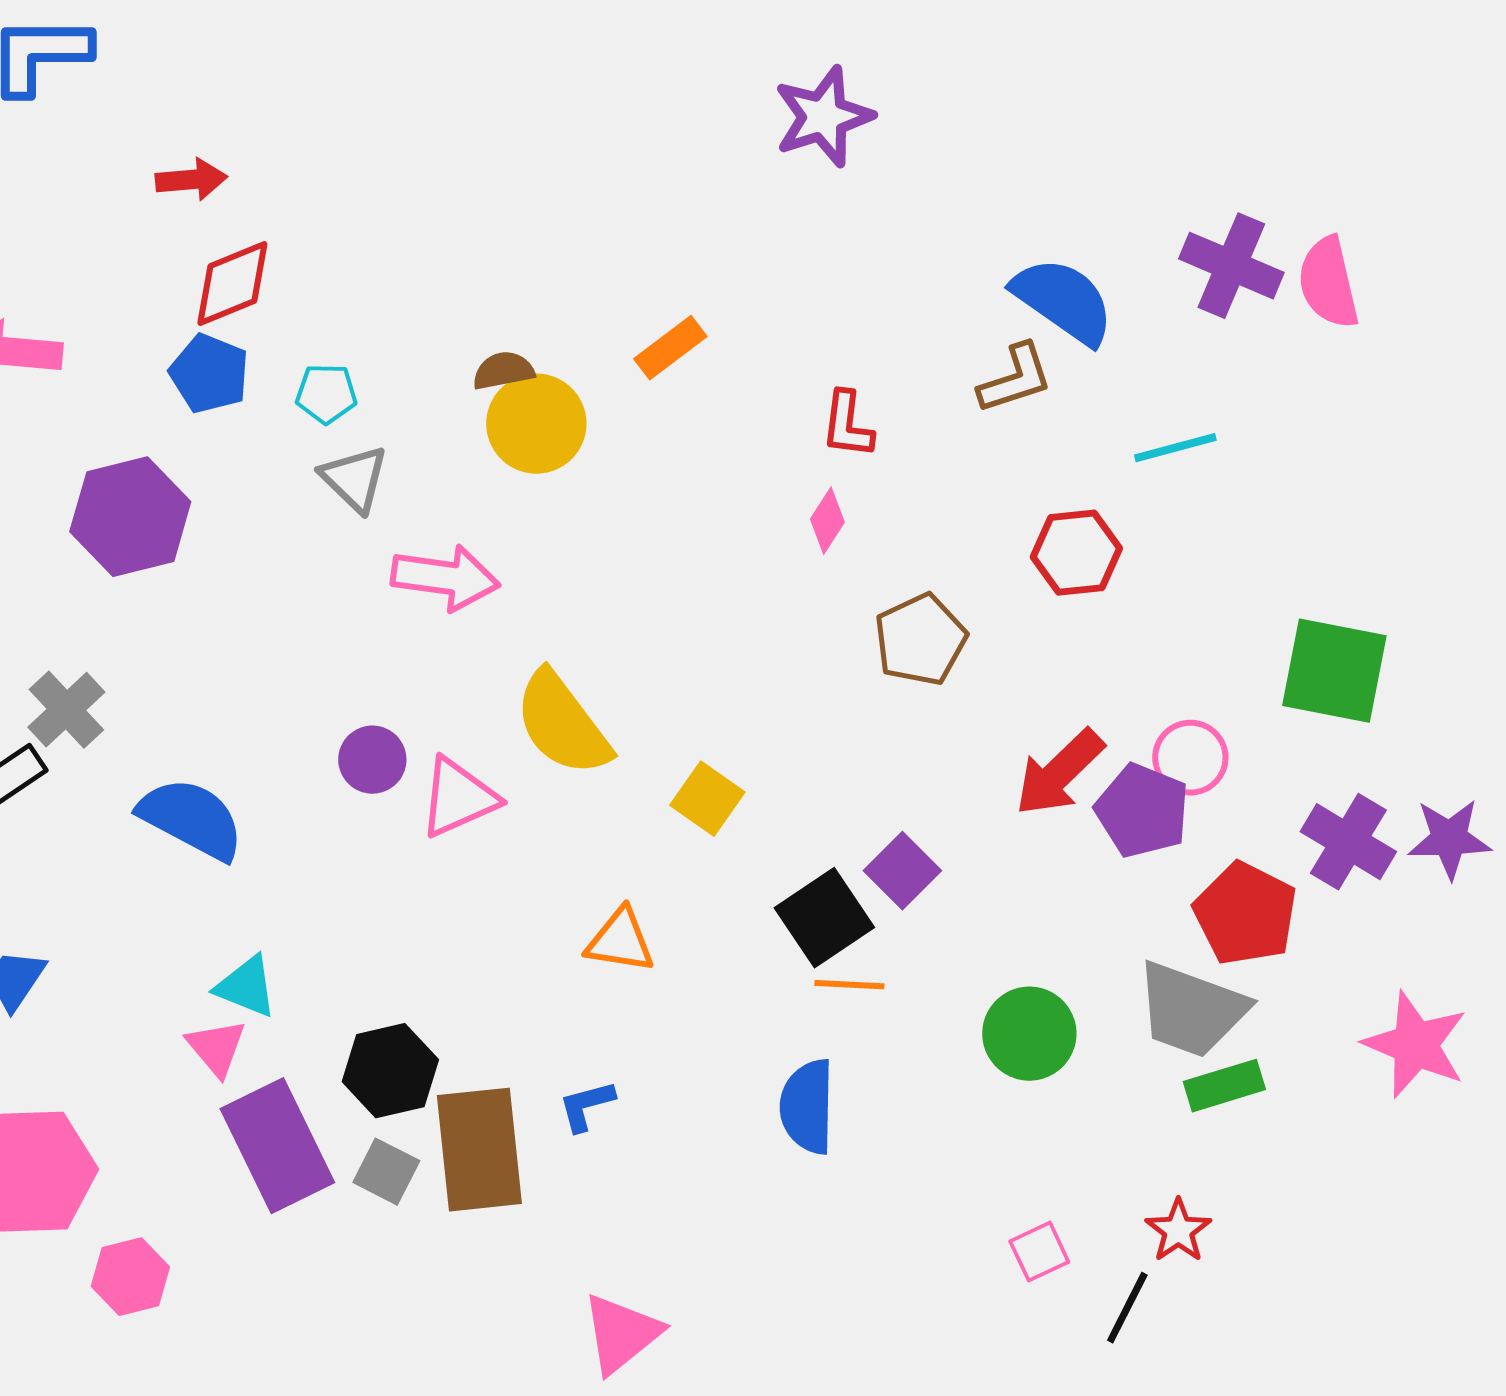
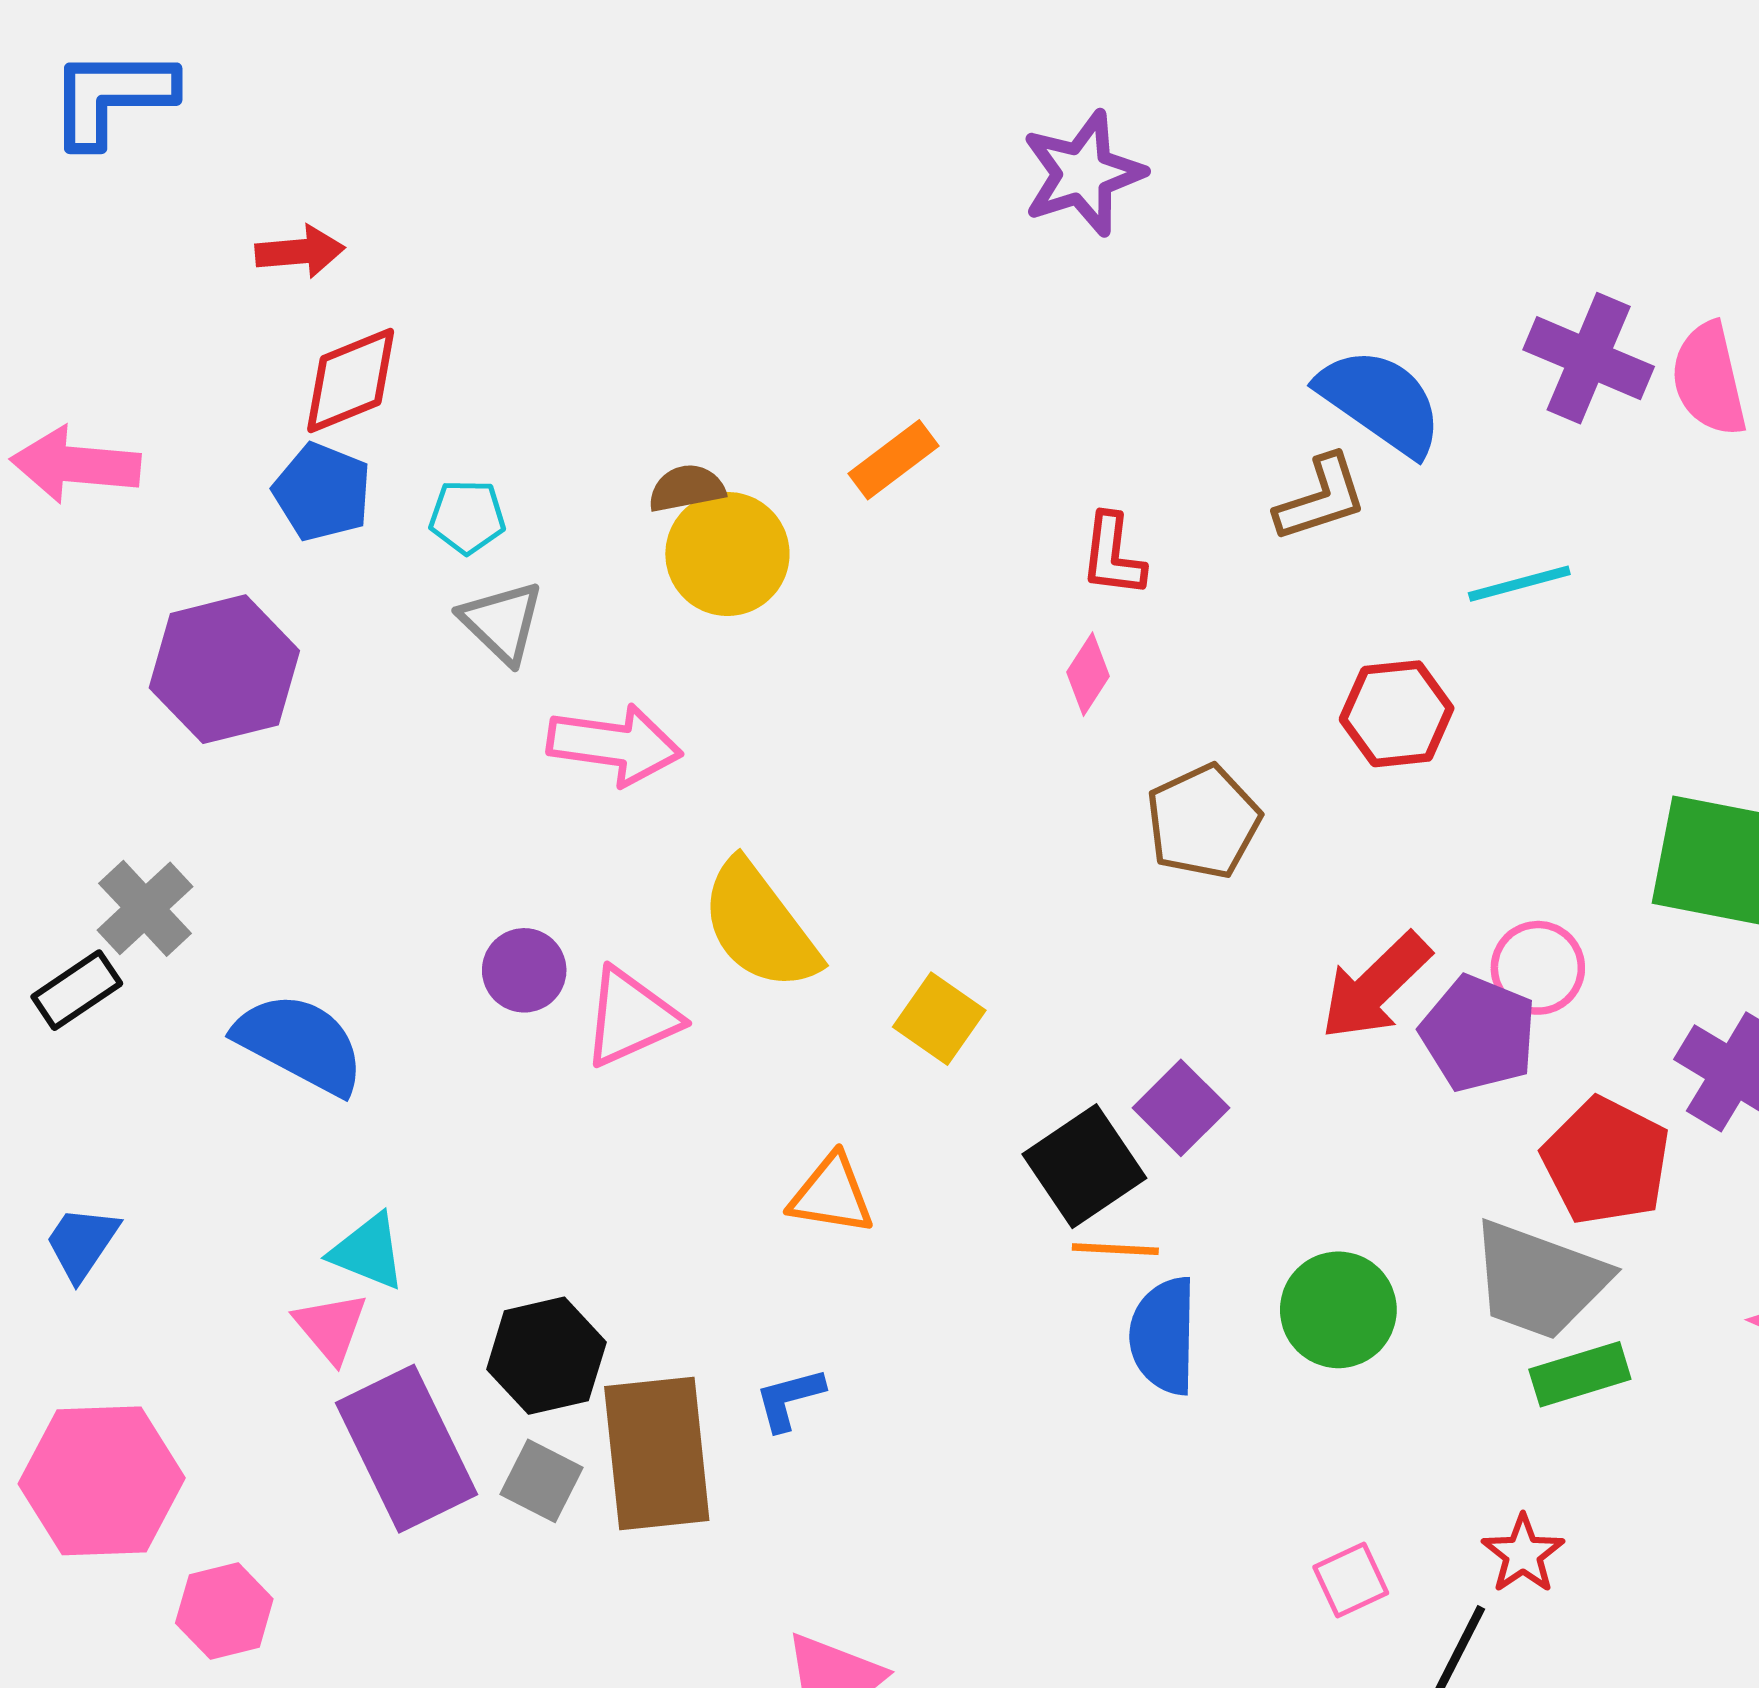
blue semicircle: (807, 1107) -> (1164, 1336), moved

